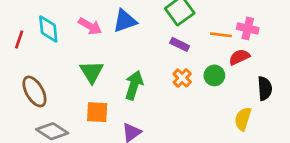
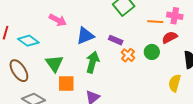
blue triangle: (125, 21) -> (85, 36), moved
cyan diamond: (48, 29) -> (28, 41), moved, turned -45
purple rectangle: (180, 44) -> (116, 40), moved
green triangle: (92, 72) -> (54, 63), moved

